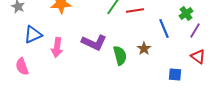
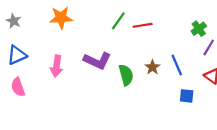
blue line: (164, 28) -> (177, 65), moved
blue triangle: (33, 34) -> (17, 55), moved

